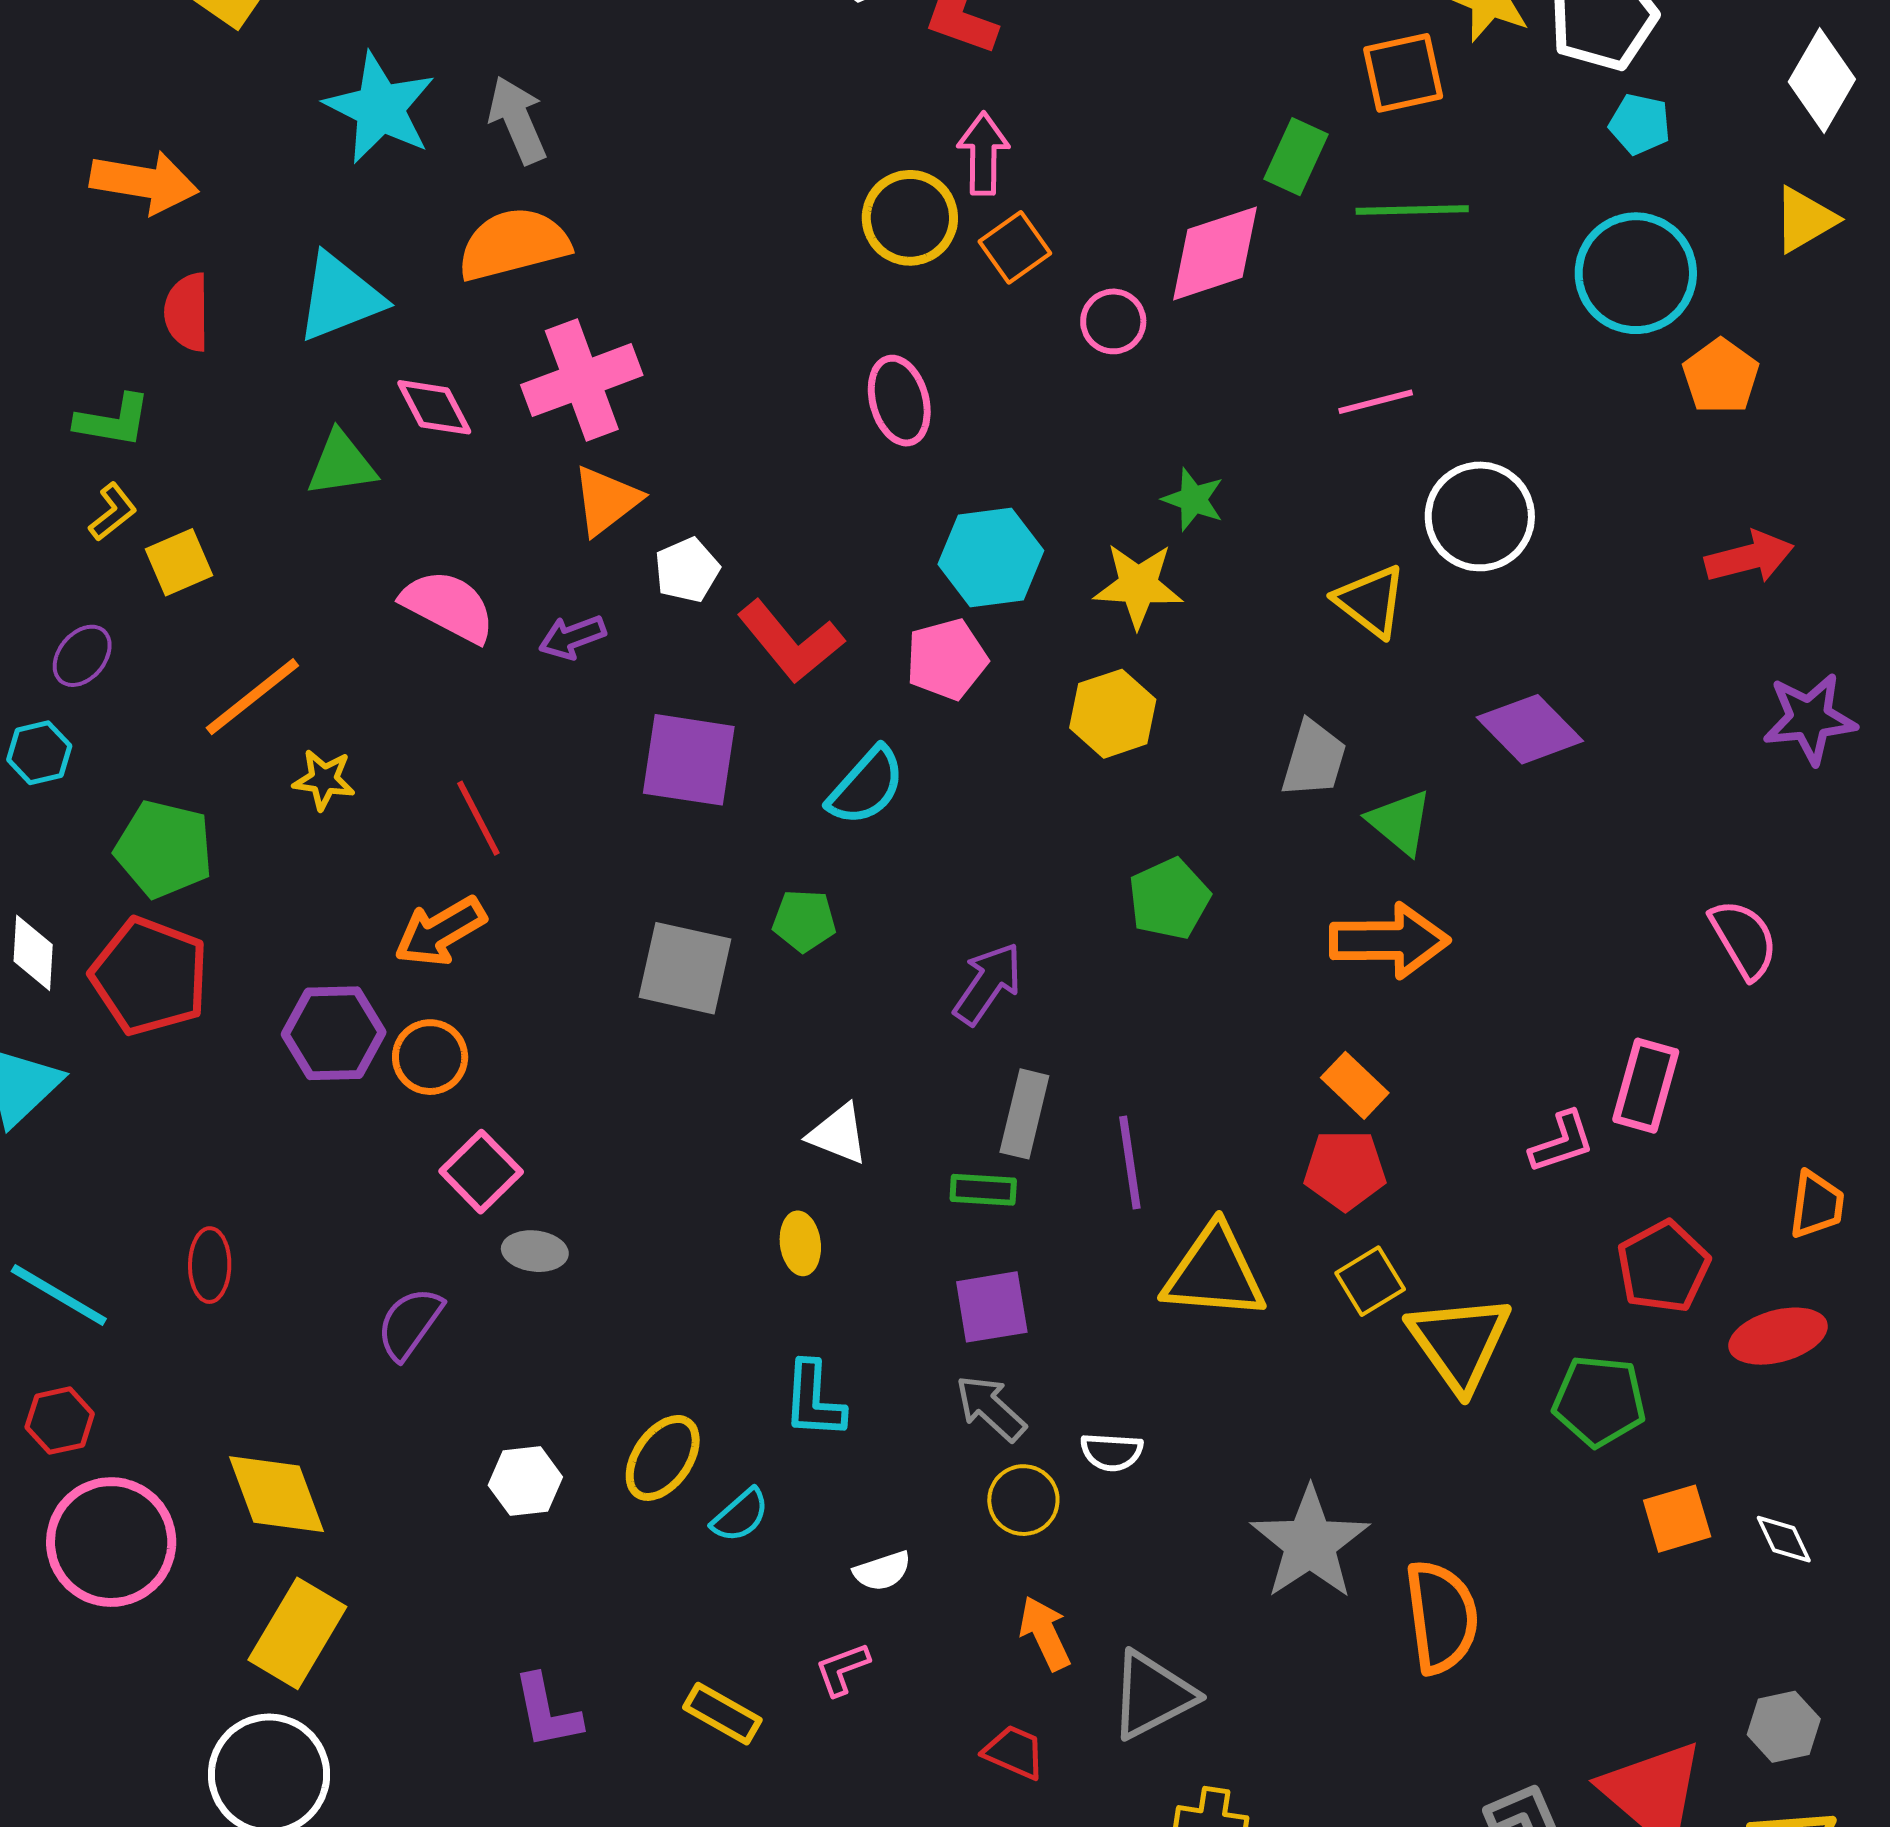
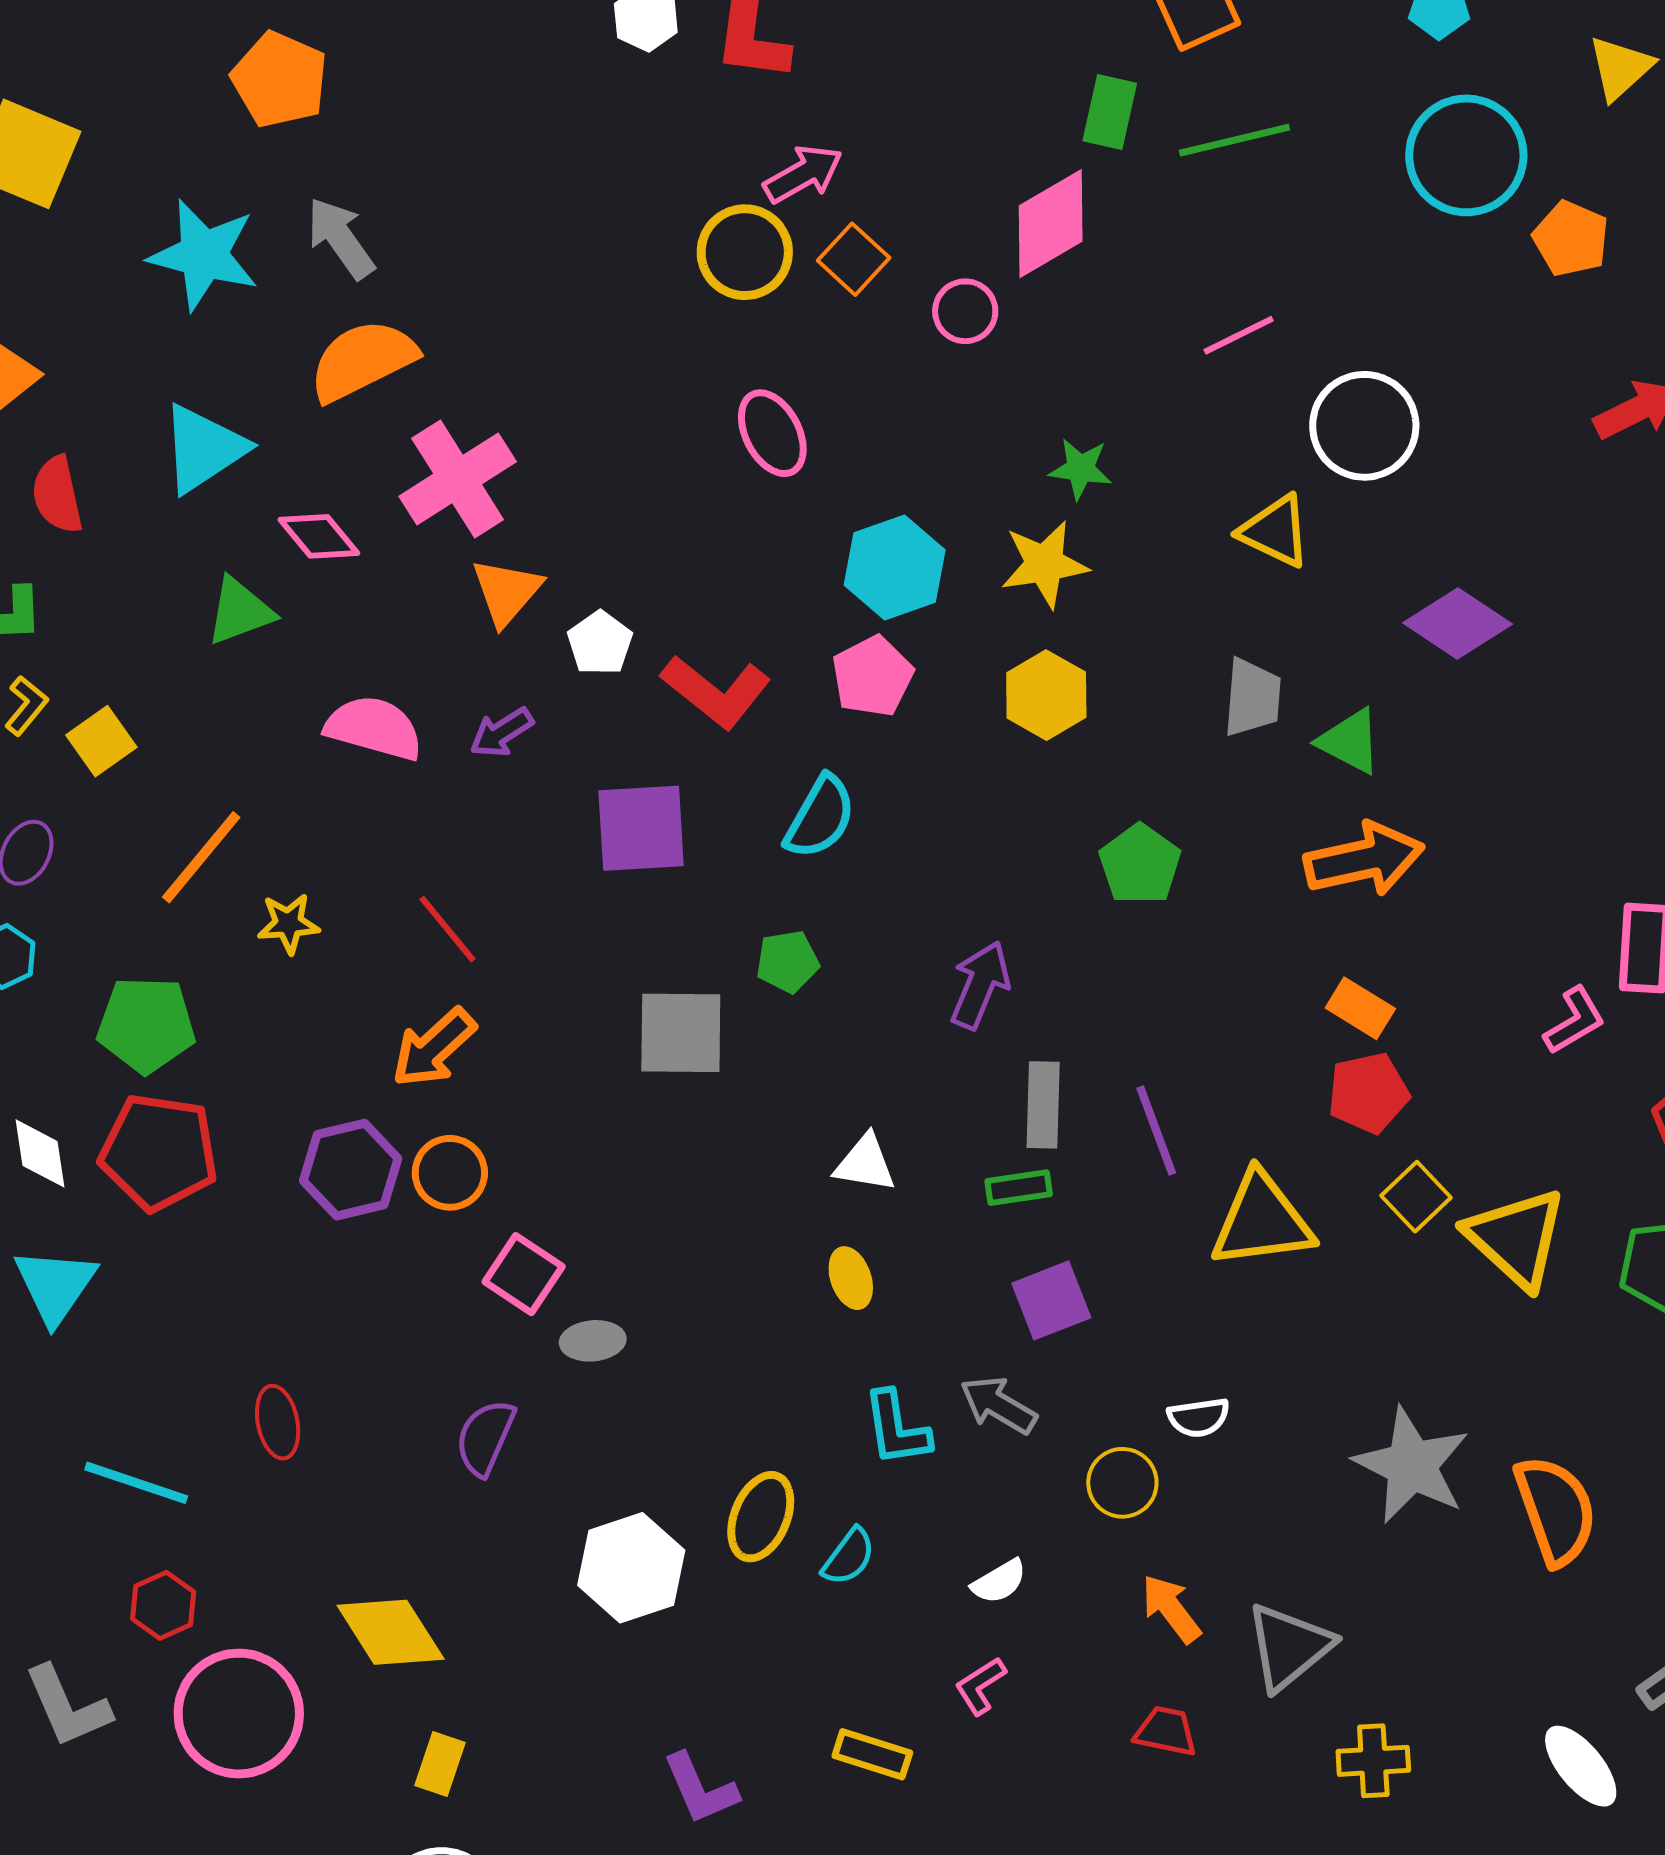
pink arrow: (983, 154) -> (803, 174), turned 72
gray arrow: (991, 1408) -> (998, 1405), moved
white hexagon: (525, 1481) -> (631, 1568), size x1.5
yellow rectangle: (297, 1633) -> (440, 1764), size x0.6

